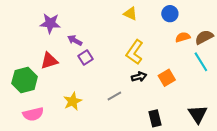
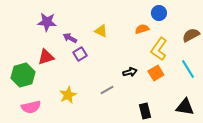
yellow triangle: (130, 14) -> (101, 31), moved
orange semicircle: (183, 37) -> (142, 29), moved
yellow L-shape: (135, 52) -> (159, 49), moved
cyan line: (201, 62) -> (188, 69), moved
black triangle: (198, 114) -> (185, 107), turned -48

